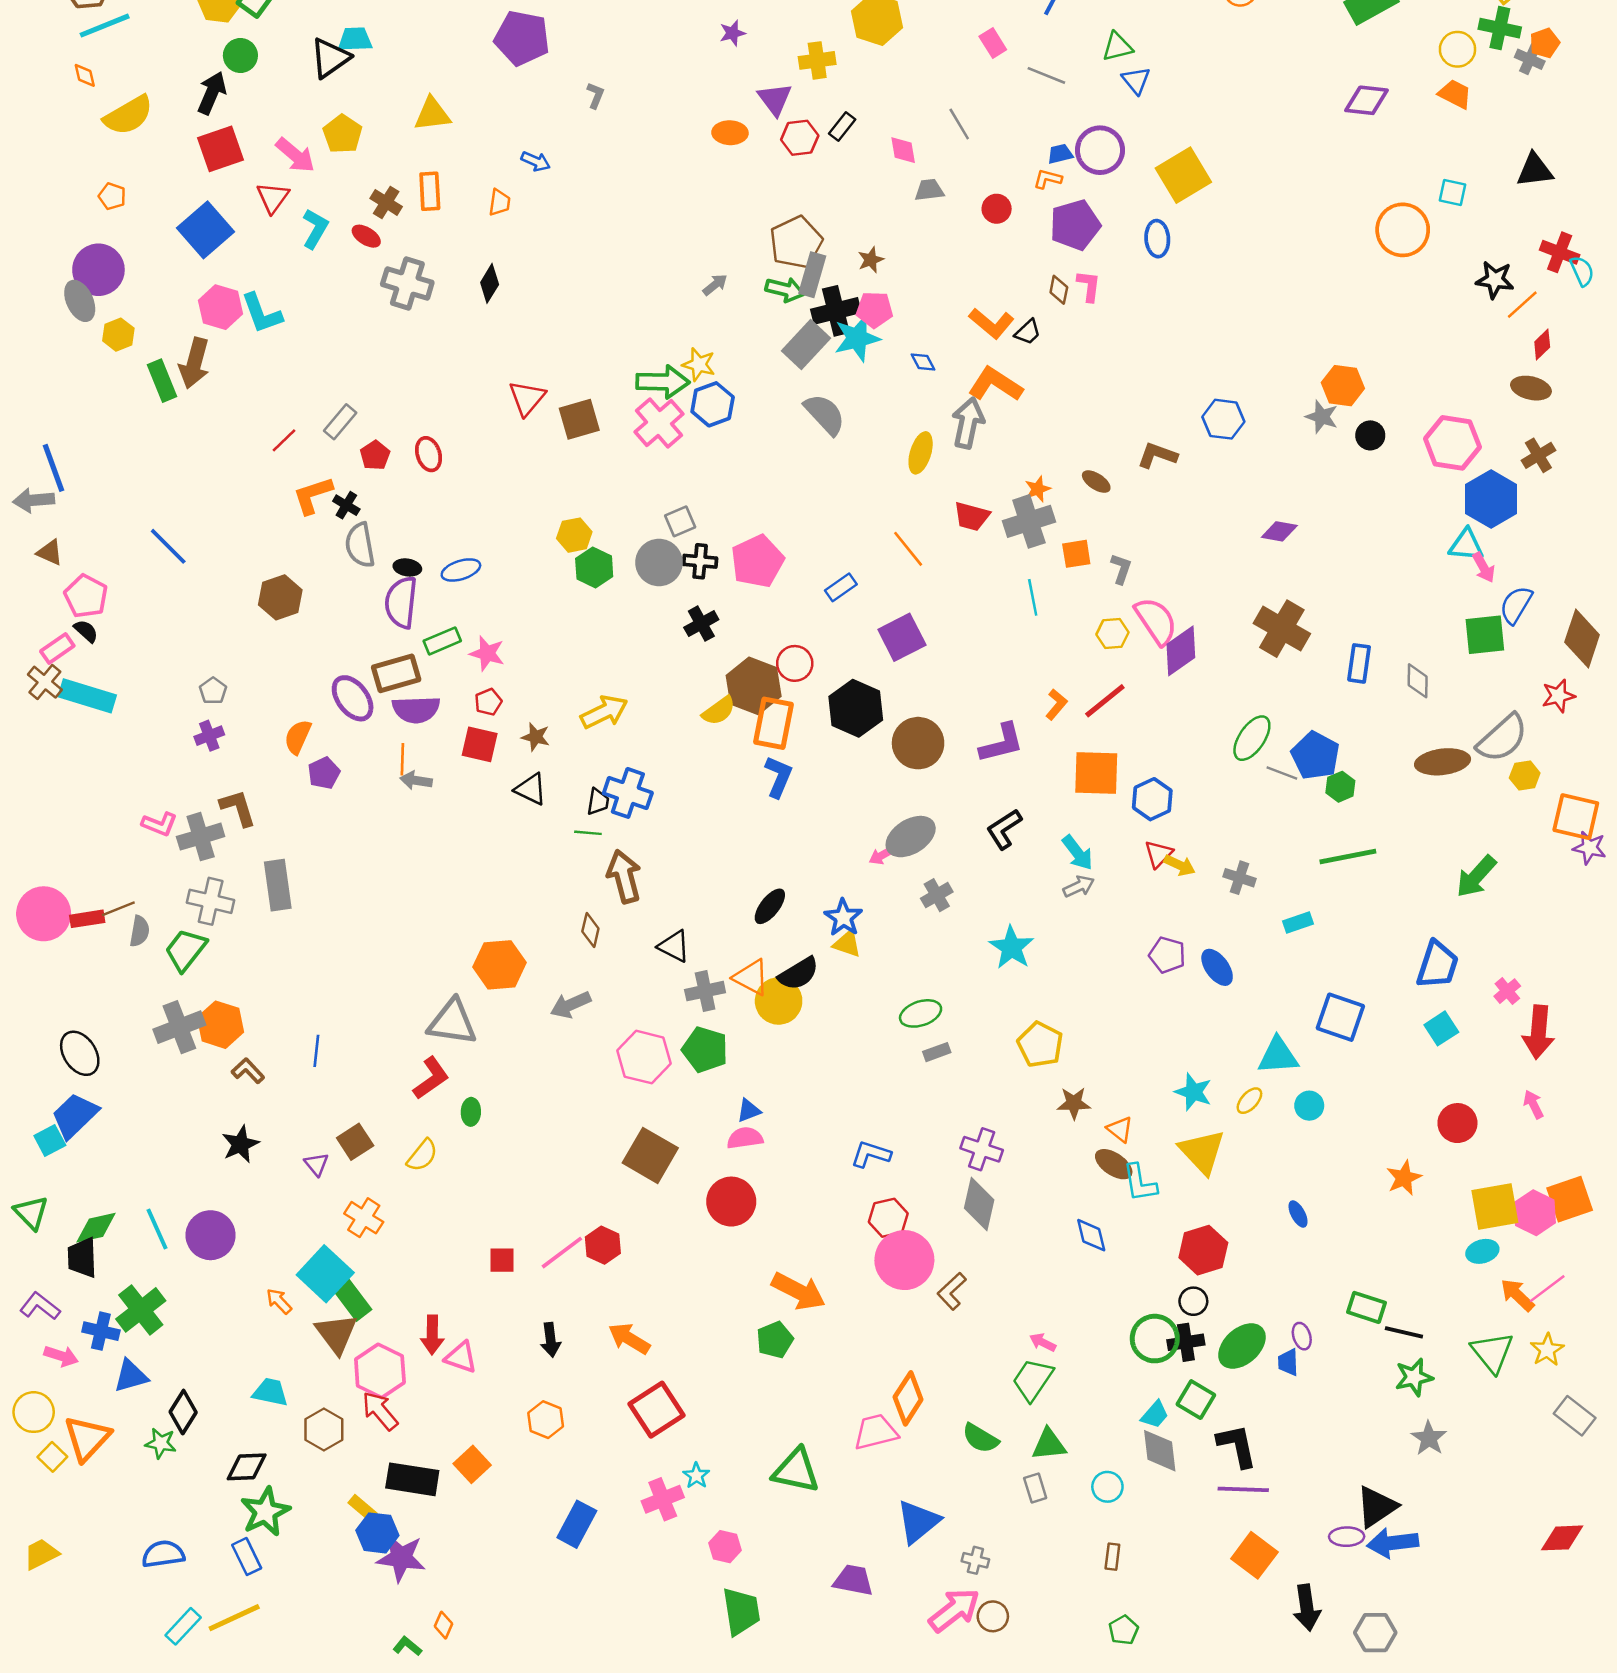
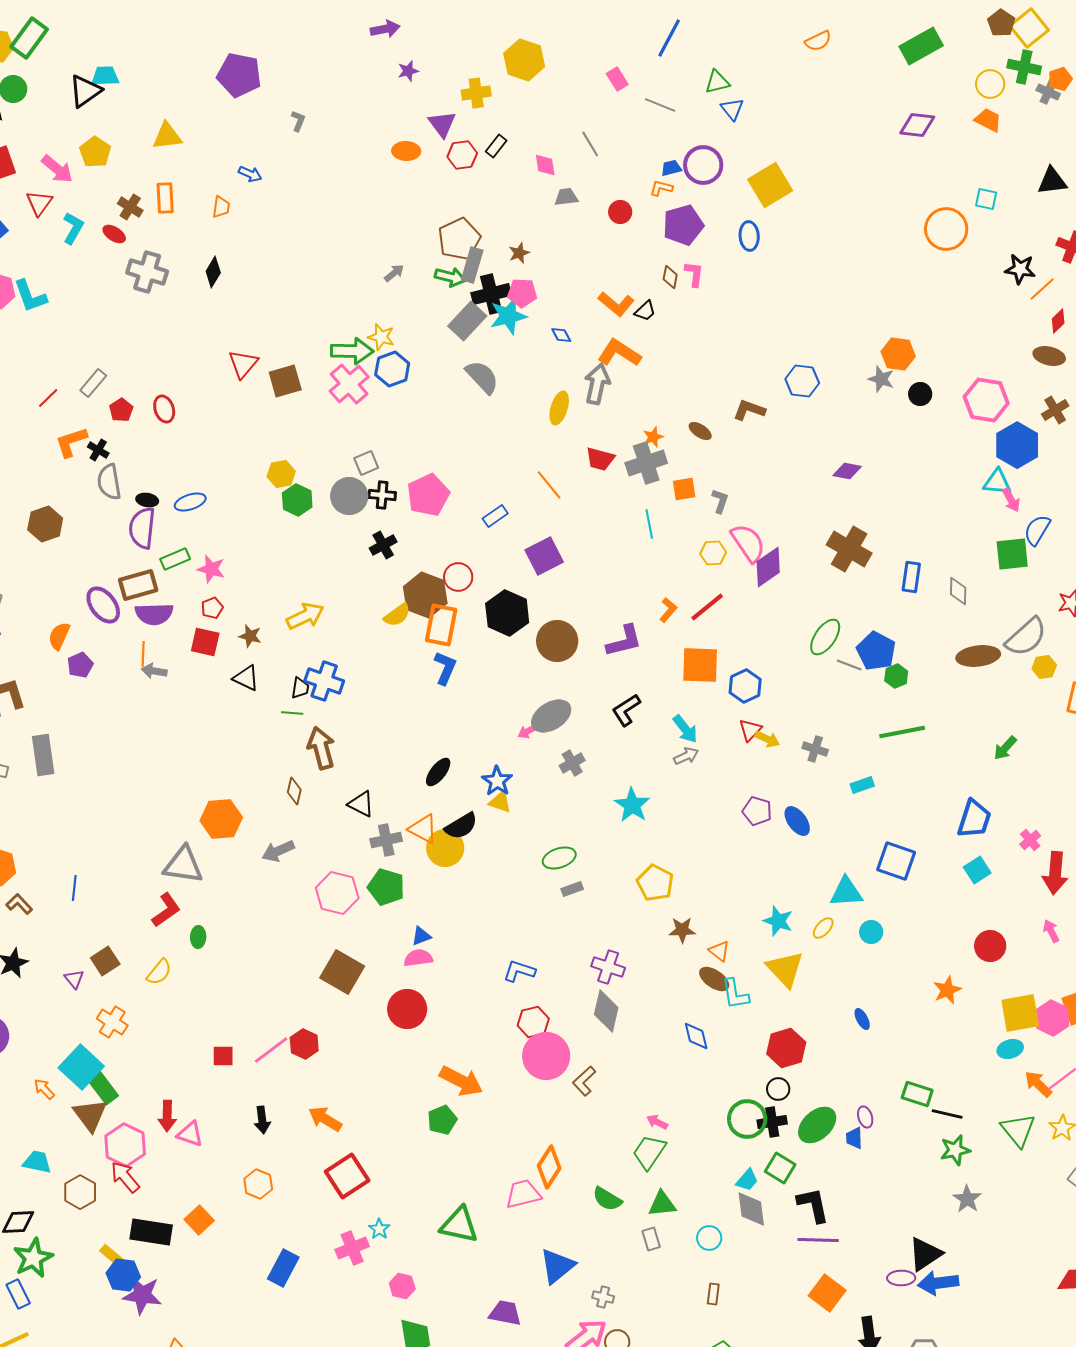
green arrow: (1476, 876) -> (1005, 748), size x0.7

